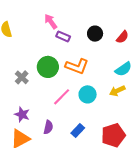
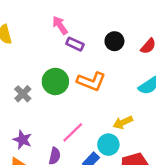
yellow arrow: (117, 91) -> (123, 122), moved
cyan circle: (88, 94) -> (108, 145), moved
pink line: (62, 97) -> (73, 132), moved

